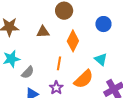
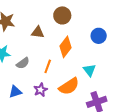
gray semicircle: (28, 72) -> (23, 63), moved

